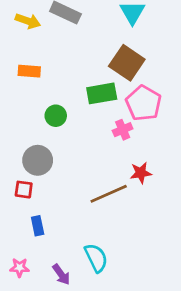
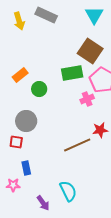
yellow arrow: (28, 21) -> (19, 21), turned 54
orange rectangle: (29, 71) -> (20, 75), moved, turned -42
pink star: (20, 268) -> (13, 185), moved

